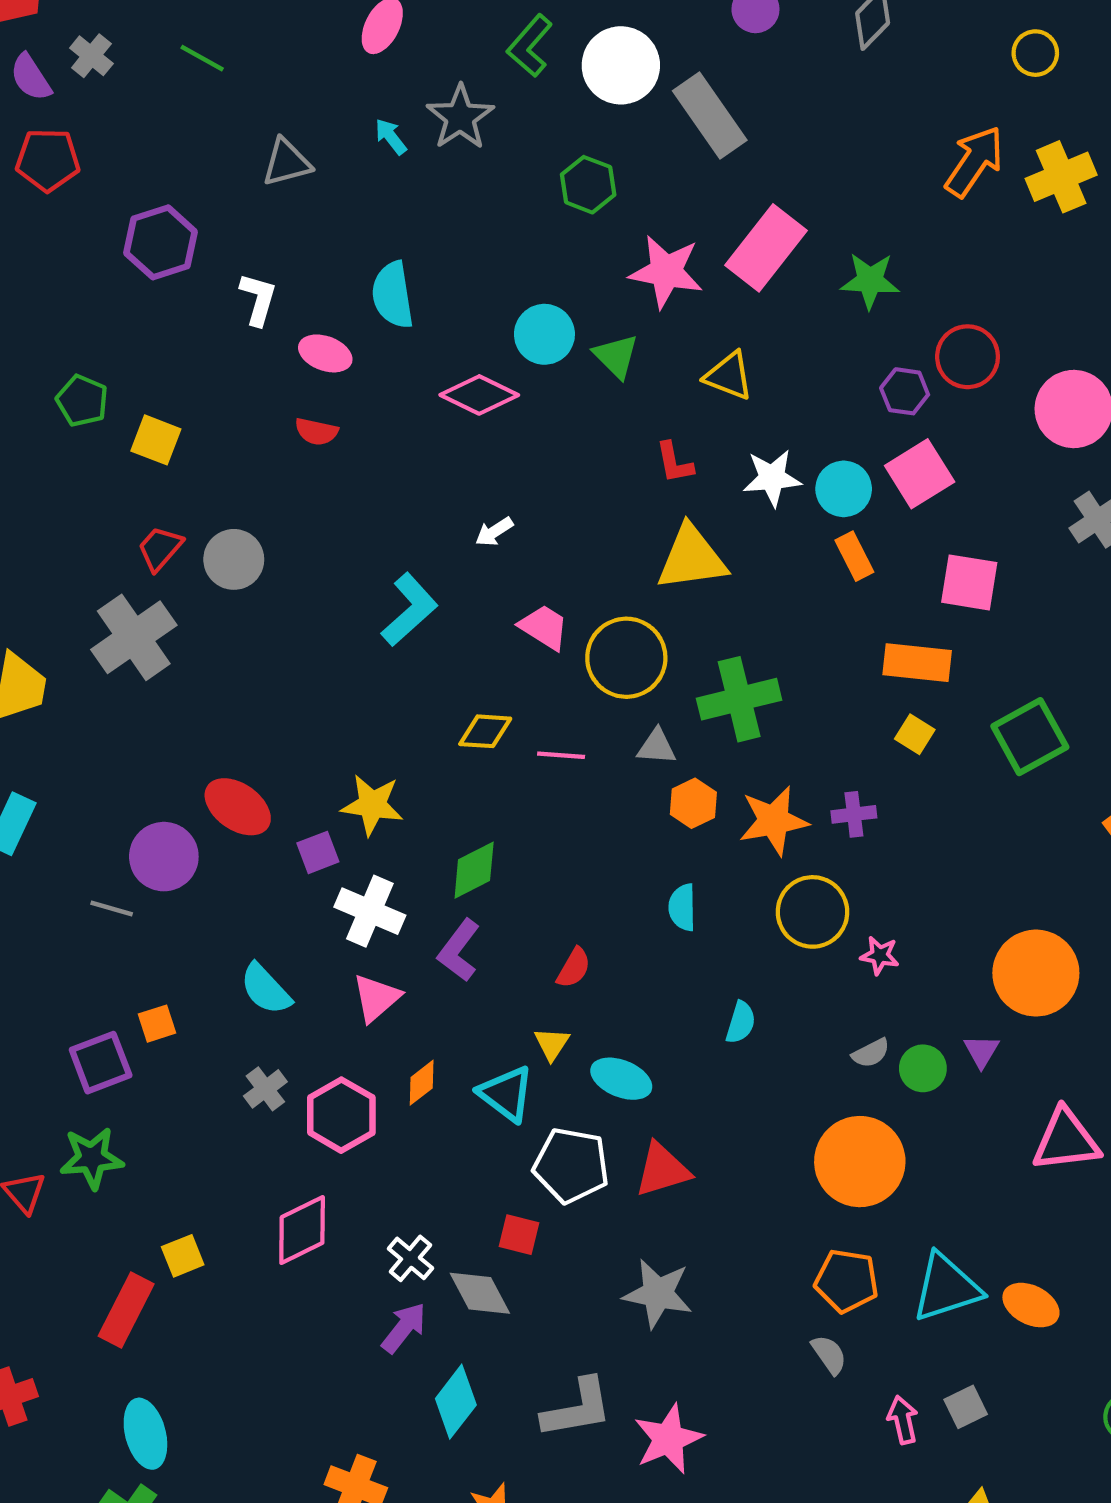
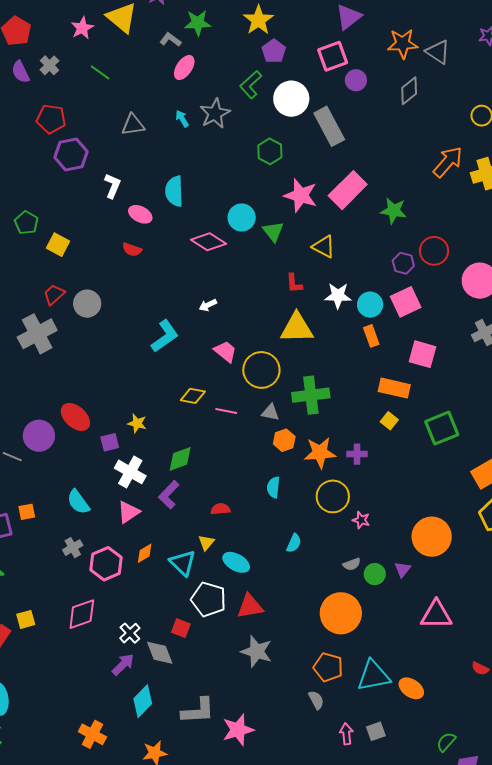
red pentagon: (48, 160) -> (51, 119), moved
yellow star: (372, 805) -> (137, 423), size x0.7
red semicircle: (574, 968) -> (220, 509), turned -132
gray star: (658, 1294) -> (257, 651), moved

